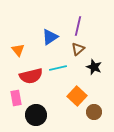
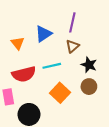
orange triangle: (18, 50) -> (18, 43), moved
orange square: (77, 96) -> (60, 93), moved
brown circle: (94, 112) -> (89, 87), moved

